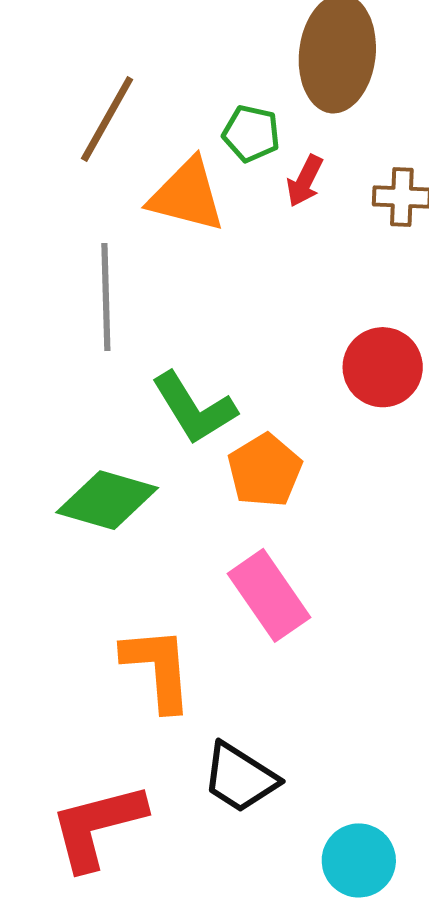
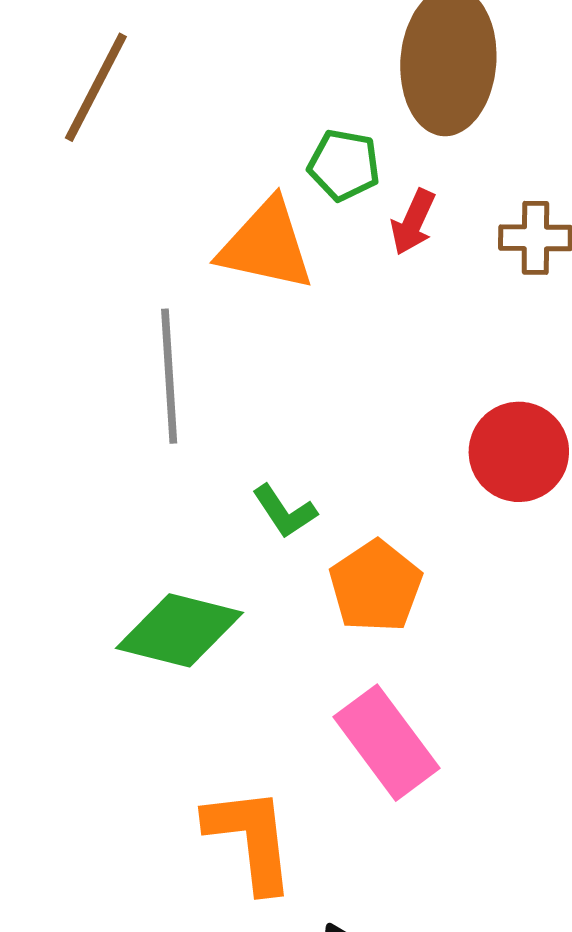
brown line: (107, 119) -> (96, 87), moved
green L-shape: (194, 408) -> (284, 511), size x0.6

